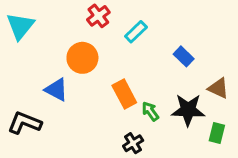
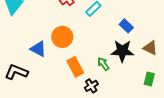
orange circle: (82, 58) -> (62, 37), moved
orange rectangle: (124, 94) -> (75, 67), moved
black star: (188, 110) -> (122, 51), moved

